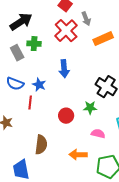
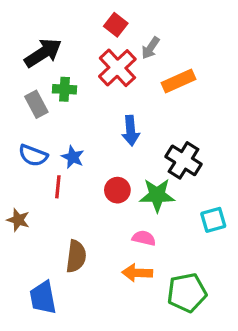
gray arrow: (86, 19) -> (150, 48), turned 56
blue arrow: (64, 69) -> (131, 131), moved
green star: (90, 108) -> (157, 195), size x1.5
red circle: (66, 116) -> (117, 190), moved
pink semicircle: (98, 134) -> (144, 238), moved

